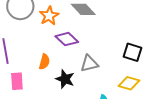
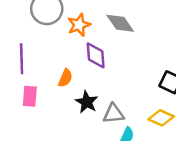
purple diamond: (67, 39) -> (96, 55), turned 35
gray triangle: (89, 63) -> (114, 114), moved

